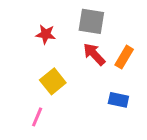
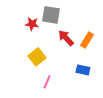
gray square: (91, 21) -> (51, 15), moved
pink line: (37, 117) -> (47, 82), moved

